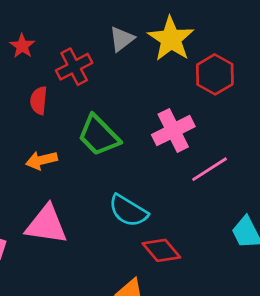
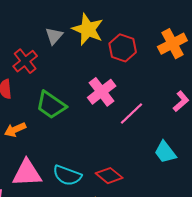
cyan semicircle: (128, 211) -> (67, 175), moved

